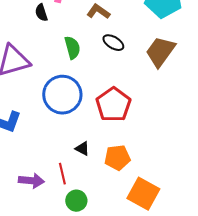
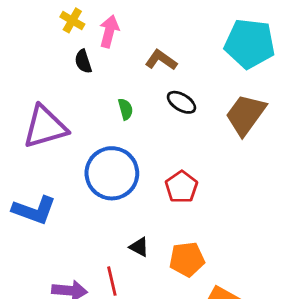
green semicircle: (72, 48) -> (126, 109), size x0.7
red pentagon: (113, 105) -> (181, 187), size x0.7

